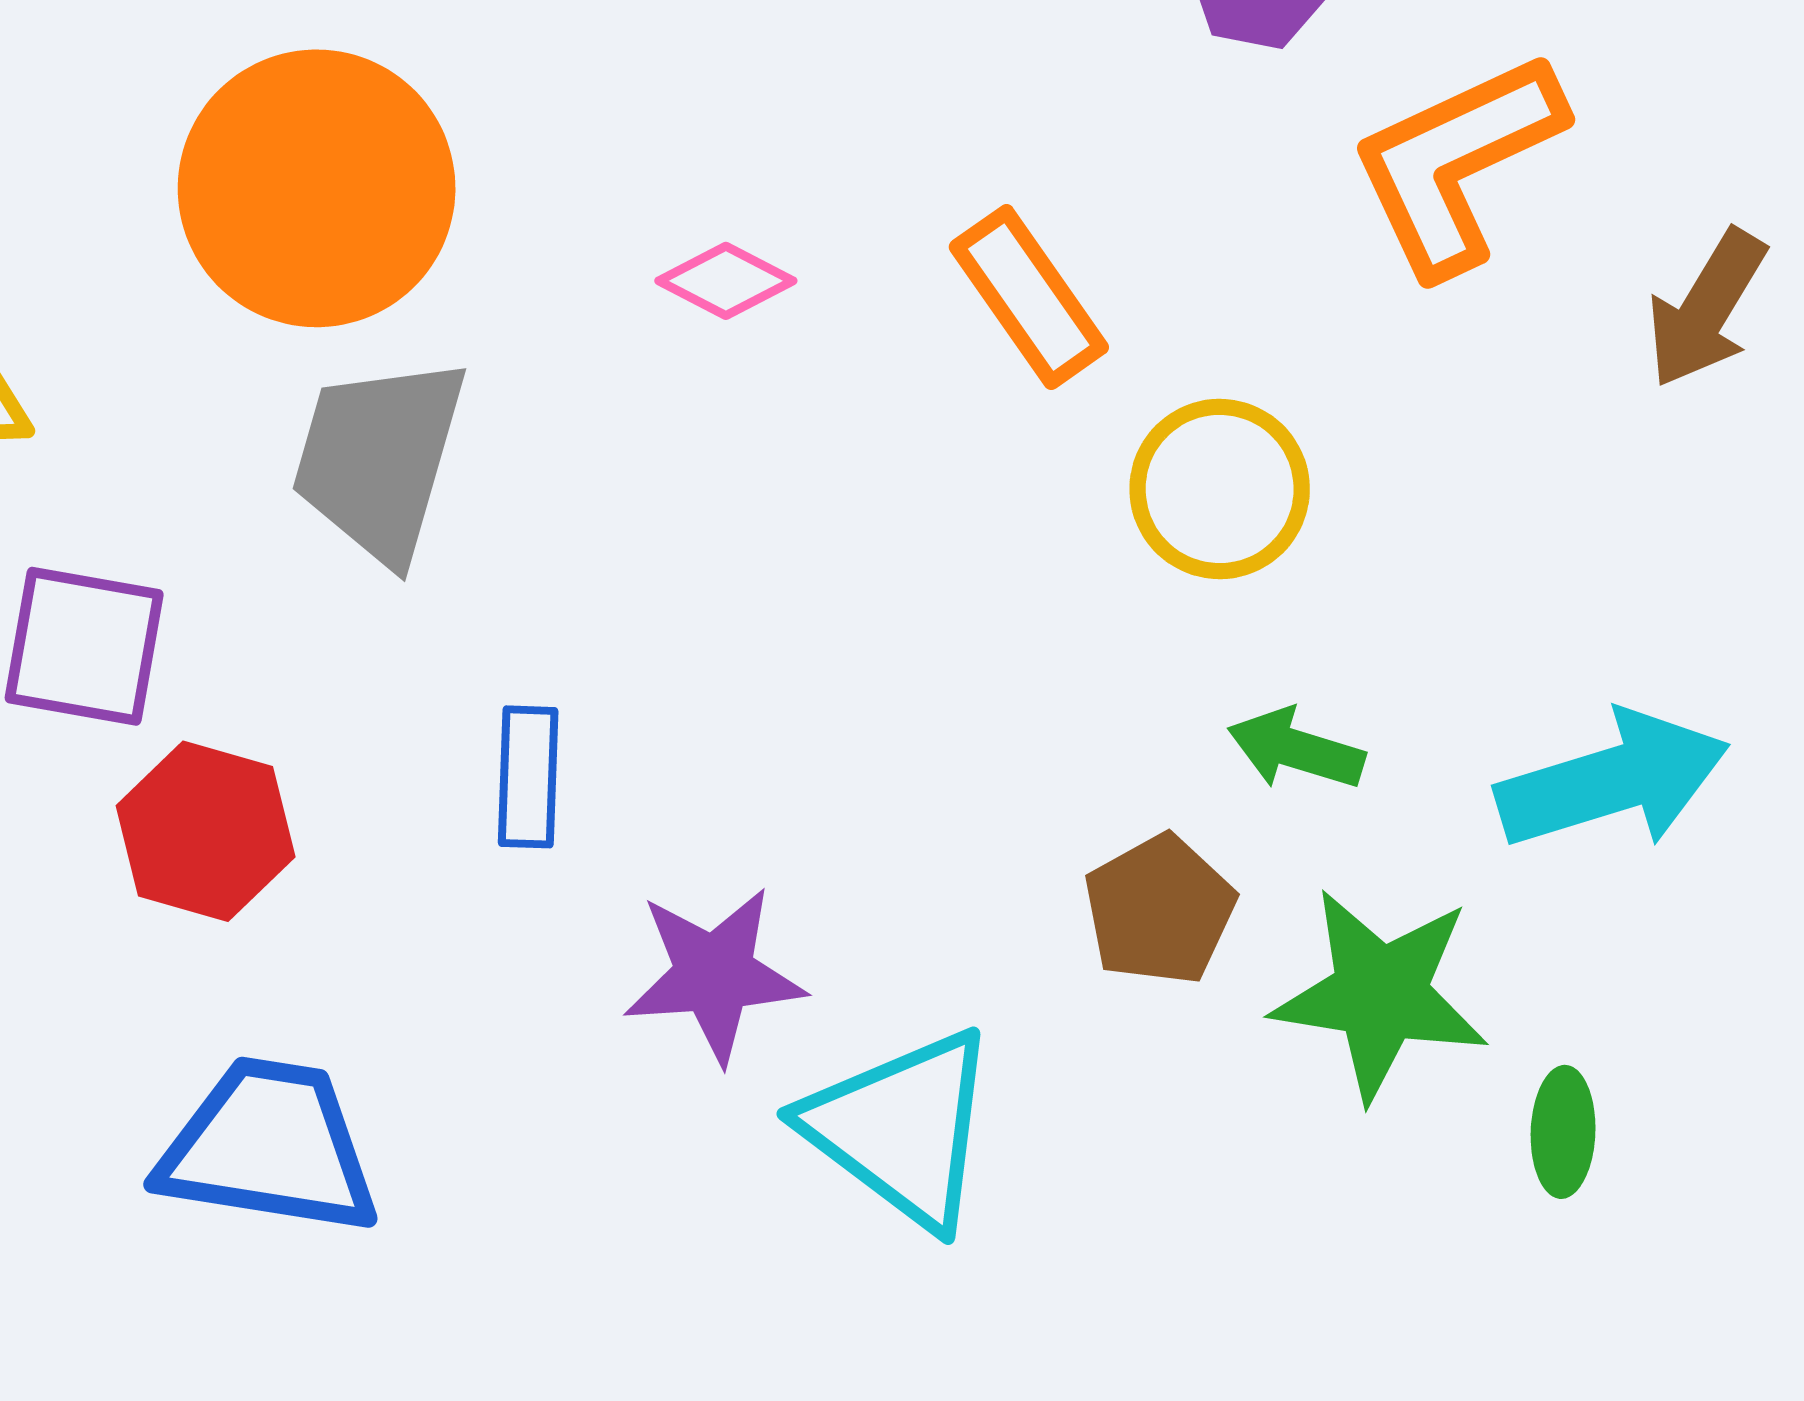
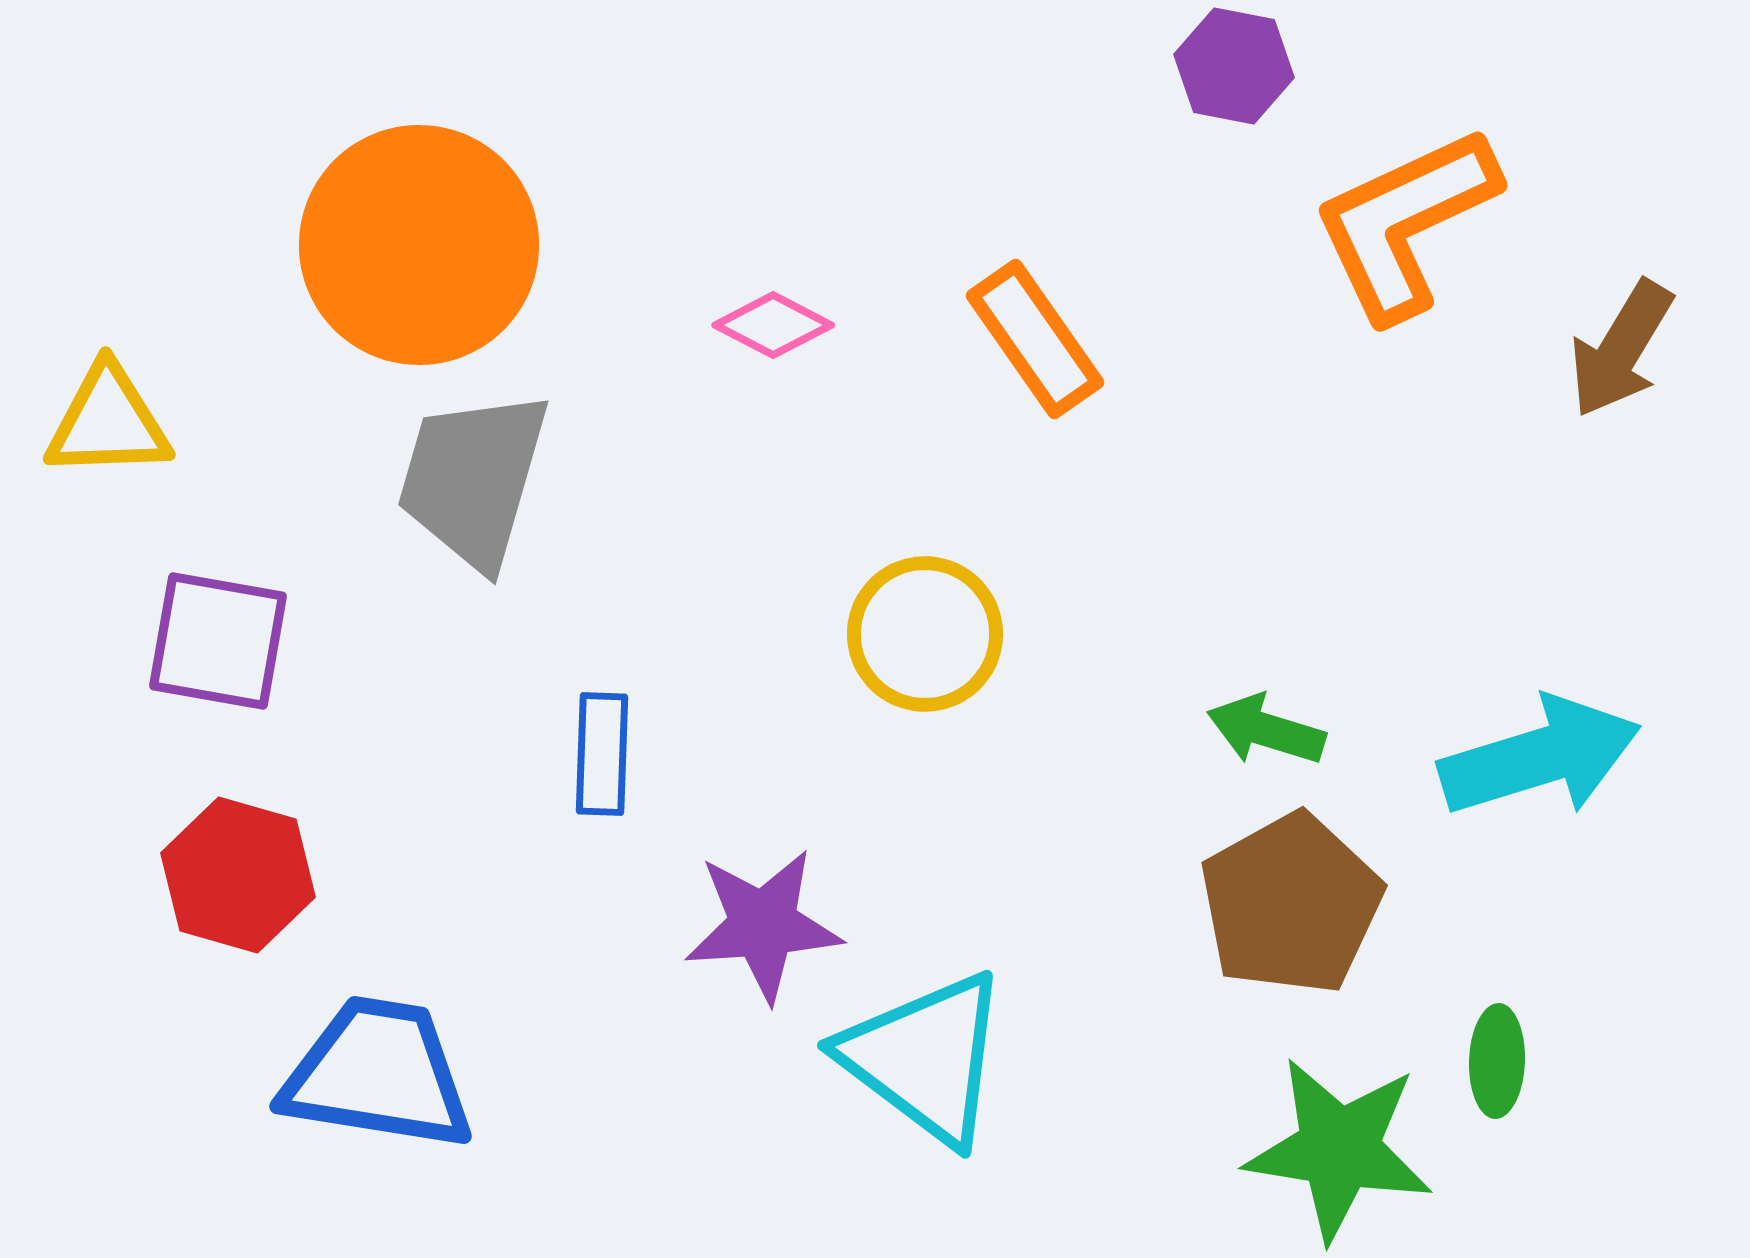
yellow circle: (1220, 489) -> (925, 634), moved
red hexagon: (206, 831) -> (238, 875), moved
brown pentagon: (1159, 910) -> (1291, 904), moved, size x1.4
green star: (1380, 994) -> (1339, 1149), moved

